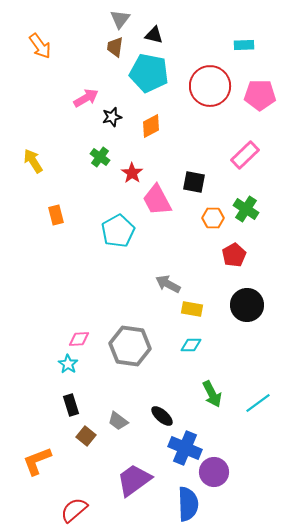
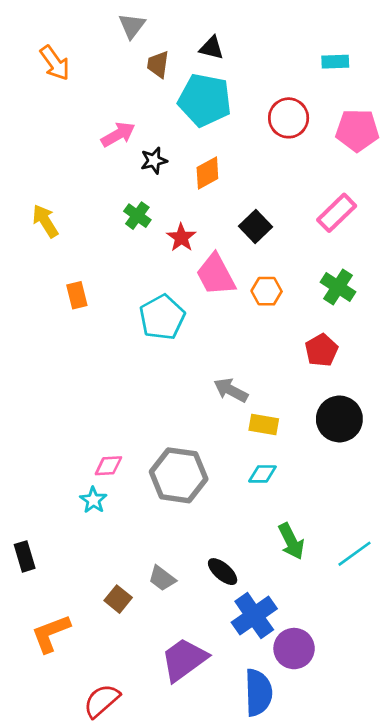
gray triangle: (120, 19) -> (132, 26), moved
red circle: (210, 86) -> (289, 118), size x0.7
black square: (194, 182) -> (256, 227), moved, turned 35
orange hexagon: (213, 218) -> (267, 291), moved
black rectangle: (71, 405) -> (25, 556), moved
blue cross: (185, 448) -> (254, 616), turned 32

